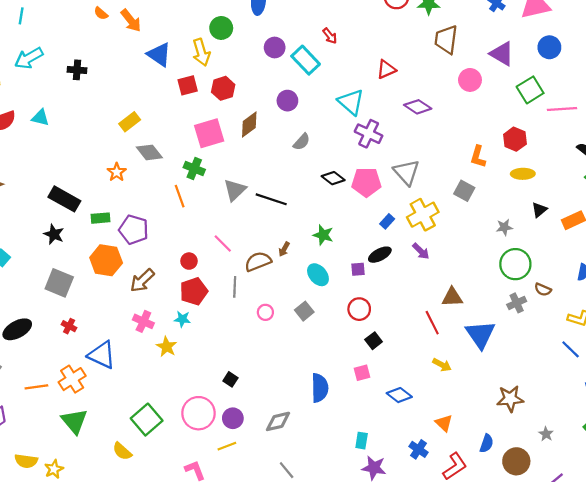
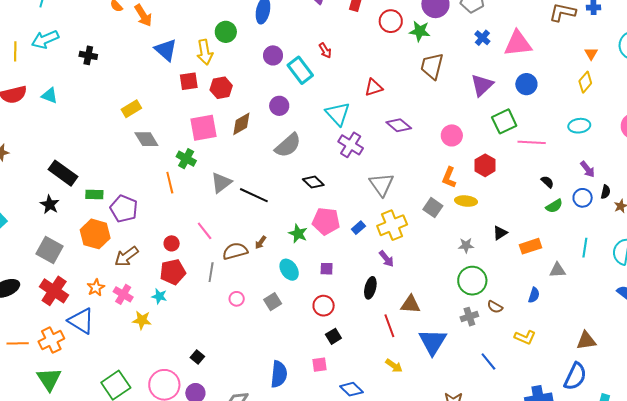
purple triangle: (502, 54) -> (482, 85), turned 40
pink circle: (470, 80) -> (452, 135), moved
gray semicircle: (302, 142) -> (288, 145), size x1.6
orange star: (117, 172) -> (96, 288), moved
yellow ellipse: (523, 174) -> (466, 201), moved
pink pentagon: (366, 182) -> (326, 221), moved
black ellipse: (380, 255) -> (370, 288), moved, turned -55
red cross: (69, 326) -> (54, 291), size x2.0
yellow star: (167, 347) -> (142, 320), turned -30
blue line: (571, 349) -> (488, 362), moved

